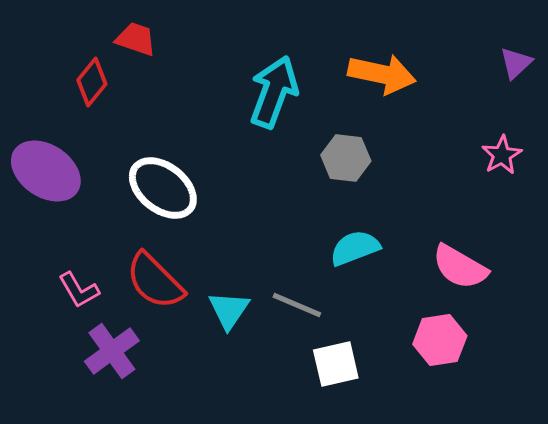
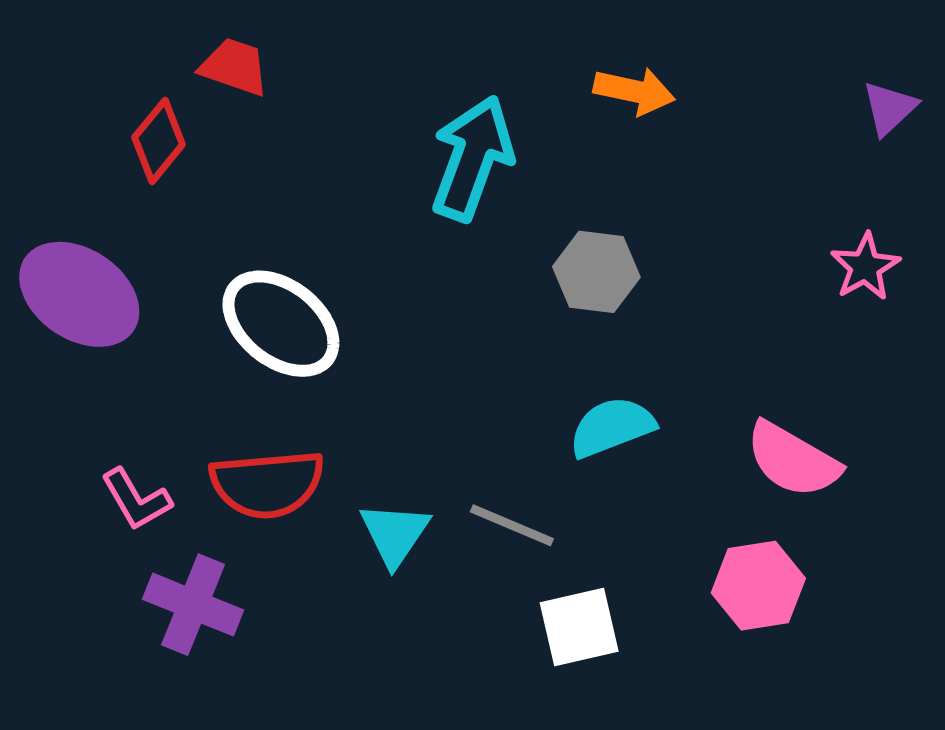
orange arrow: (382, 74) -> (634, 91), moved, size x0.7
red semicircle: (155, 281) -> (267, 484), turned -50
purple cross: (112, 351) -> (193, 605), turned -32

